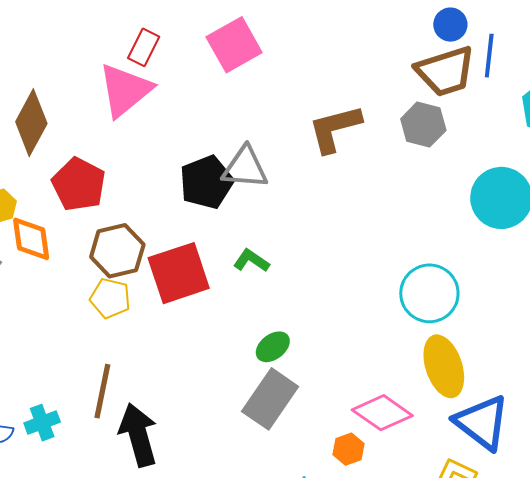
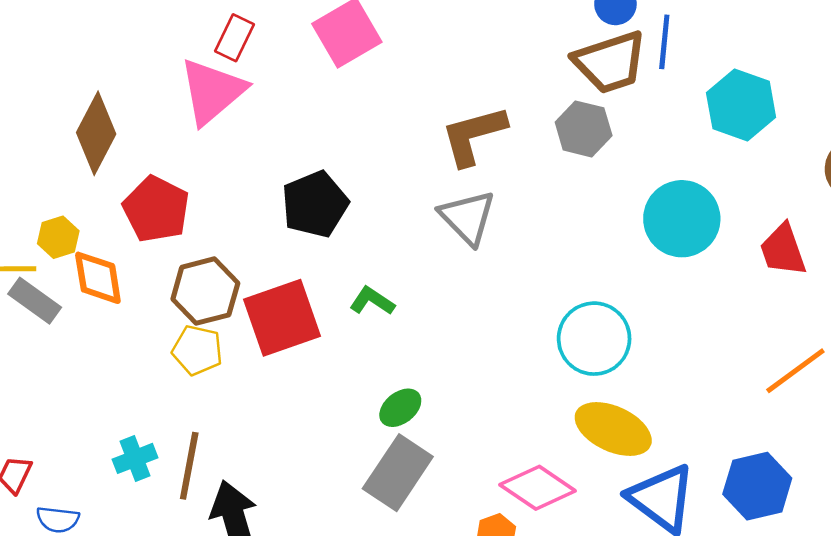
gray triangle: (245, 168) -> (467, 217), moved, turned 42
yellow ellipse: (444, 366) -> (613, 429), turned -46
cyan cross: (42, 423) -> (135, 458), moved

